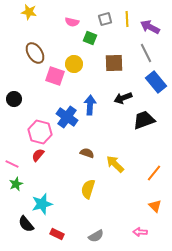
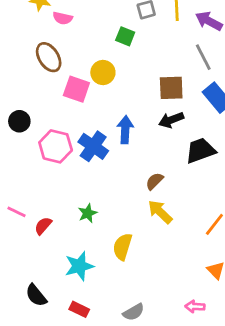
pink semicircle: (72, 22) -> (63, 18), moved
brown square: (114, 63) -> (171, 88), moved
pink hexagon: (40, 132) -> (56, 146), moved
brown semicircle: (87, 153) -> (154, 181), moved, turned -64
red semicircle: (38, 155) -> (43, 226), moved
green star: (16, 184) -> (88, 213), moved
cyan star: (42, 204) -> (79, 266), moved

